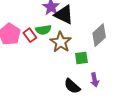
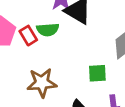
brown star: (61, 42) -> (42, 83), moved, turned 30

